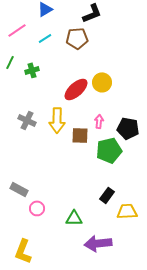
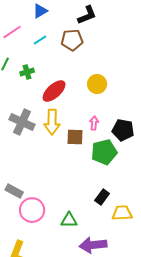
red ellipse: (76, 89) -> (54, 91), moved
gray cross: (27, 120) -> (22, 122), size x1.4
pink circle: (37, 208) -> (32, 210), size x1.6

